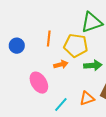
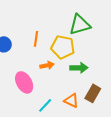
orange triangle: (87, 98) -> (71, 101), turned 42

